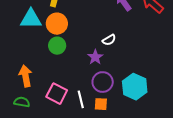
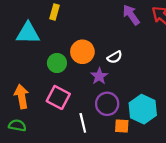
orange circle: (57, 24) -> (82, 52), moved
pink square: (57, 94) -> (58, 97), moved
orange square: (101, 104) -> (122, 126), moved

